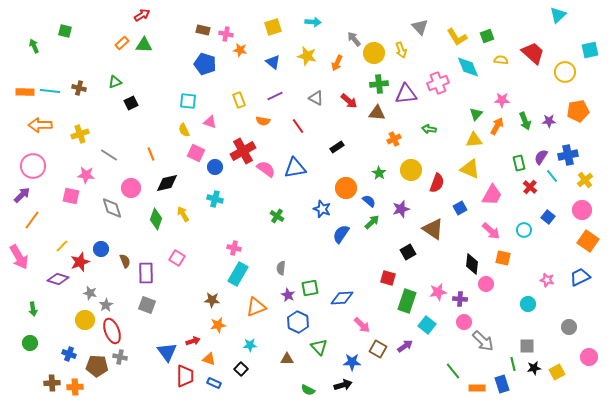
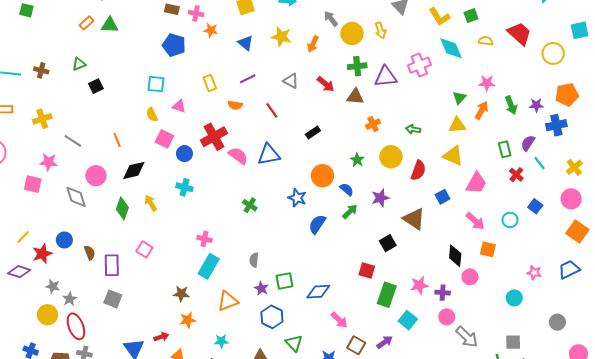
green arrow: (429, 129) -> (413, 129), moved
blue cross: (568, 155) -> (556, 125), moved

